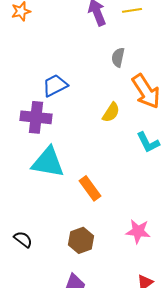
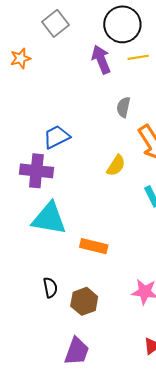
orange rectangle: (90, 188) -> (94, 246), turned -40
black semicircle: (23, 239) -> (50, 288), moved, turned 42

